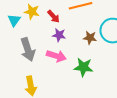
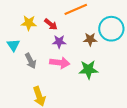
cyan triangle: (14, 20) -> (13, 45), moved
gray arrow: (28, 49) -> (31, 61), size x0.7

